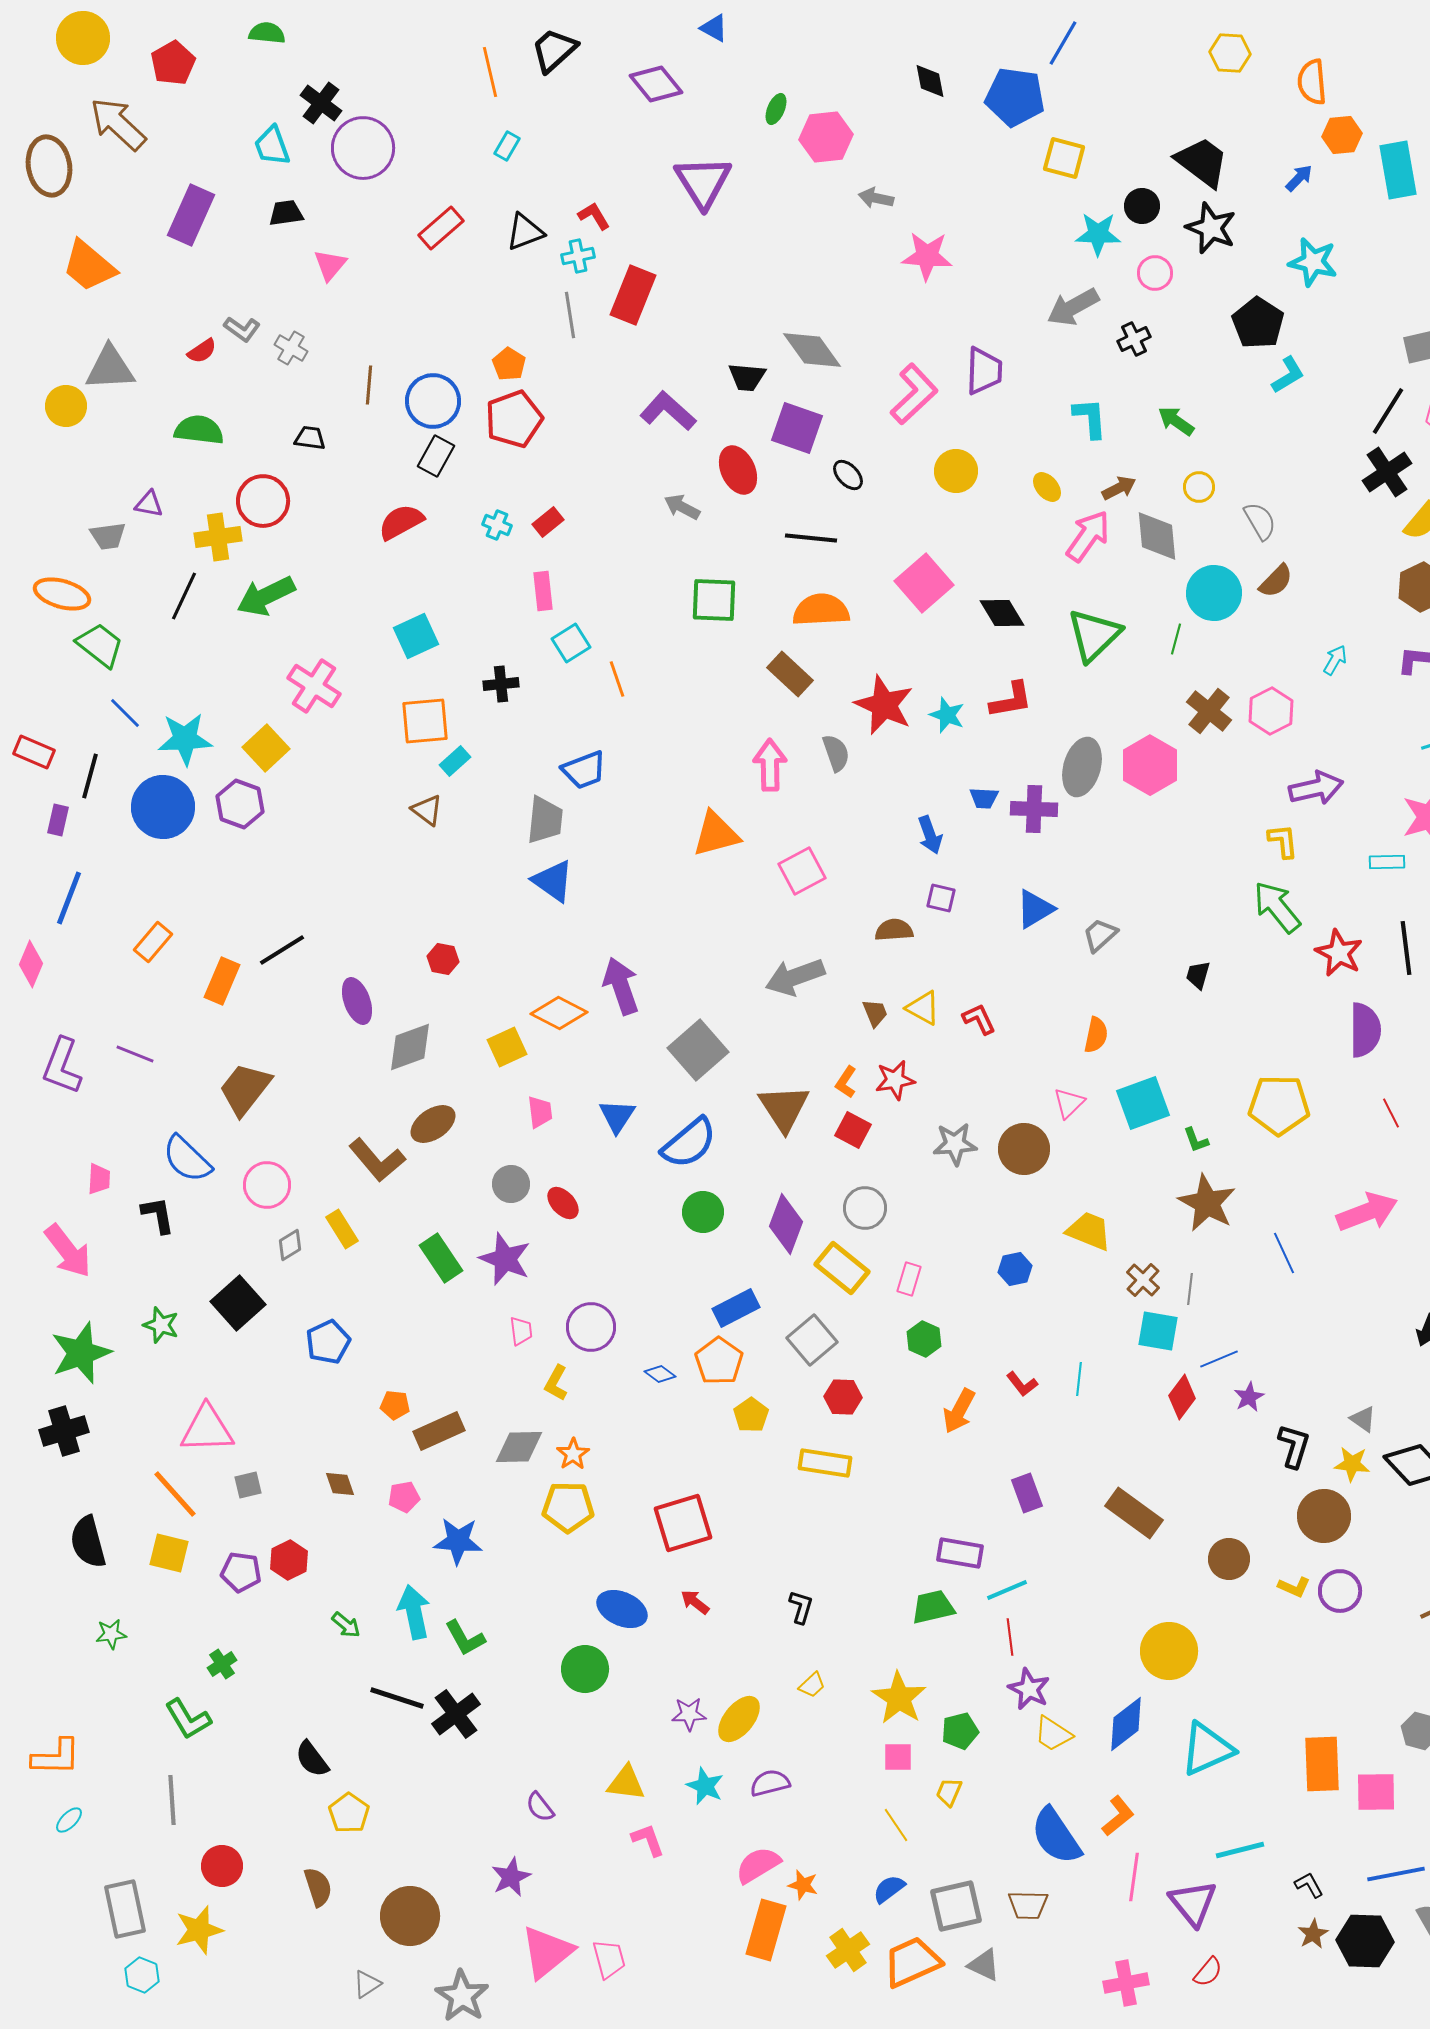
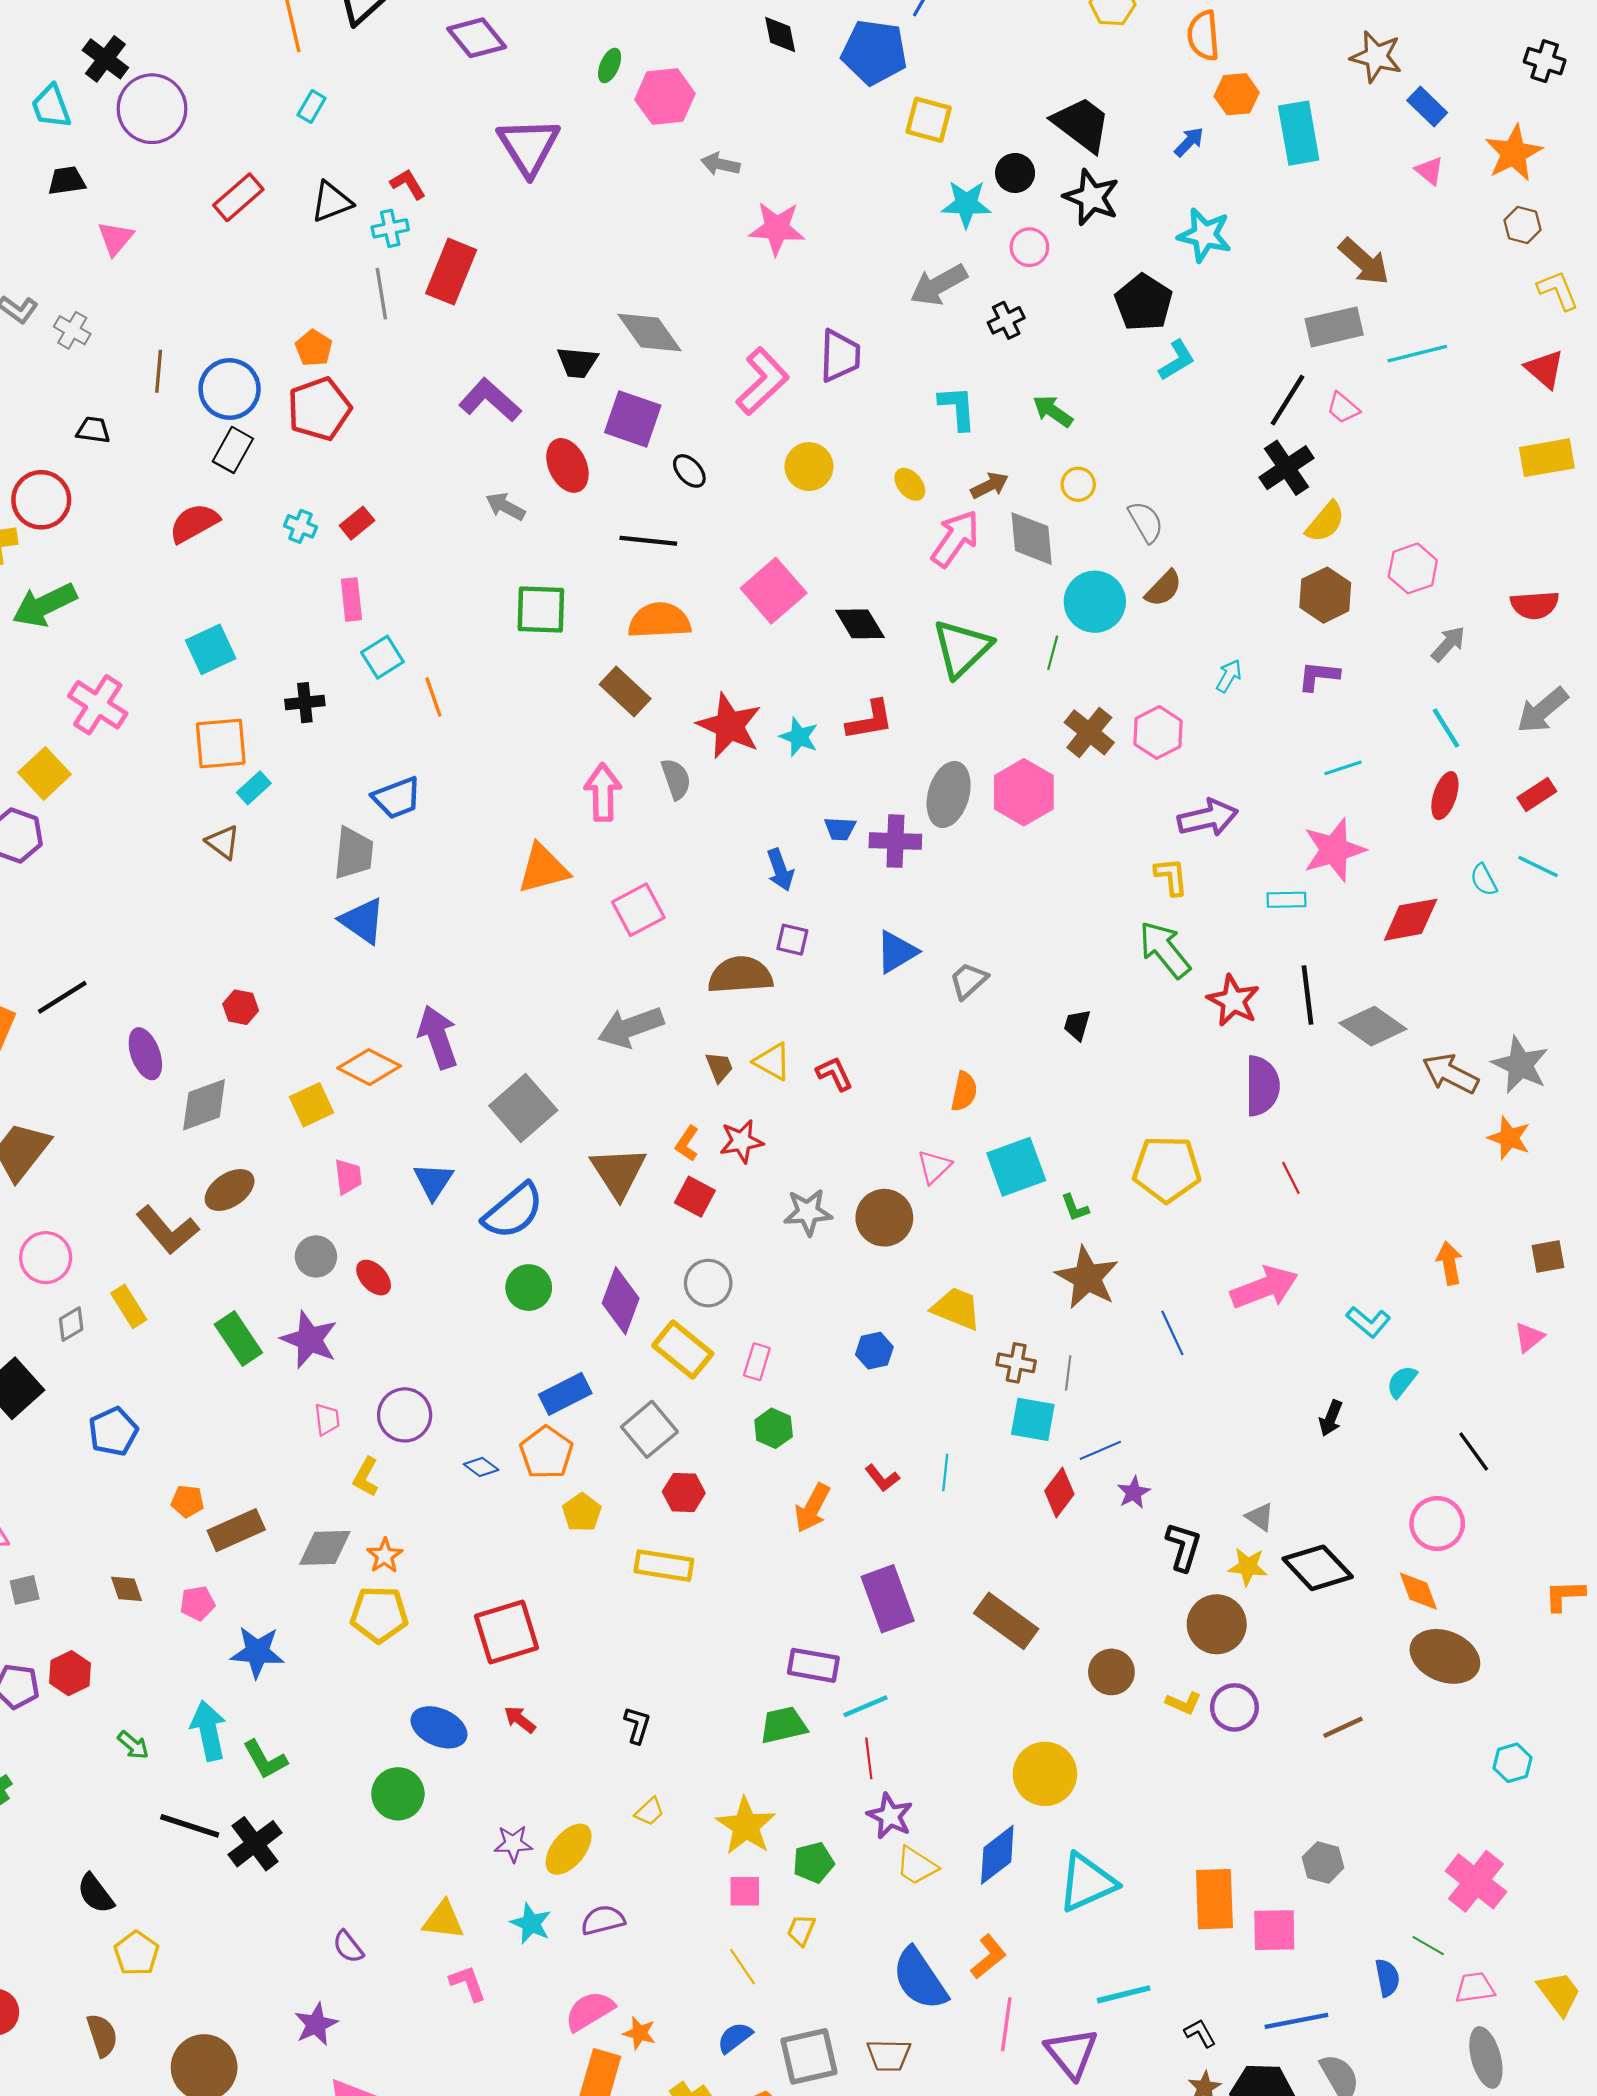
brown semicircle: (894, 930) -> (740, 975), size x1.5
brown cross: (1143, 1280) -> (1016, 1363), turned -32
purple rectangle: (1027, 1493) -> (888, 1599), size x1.5

